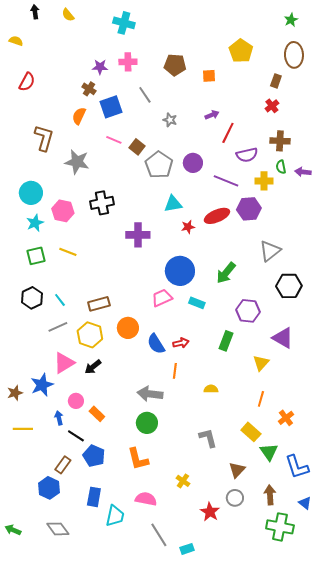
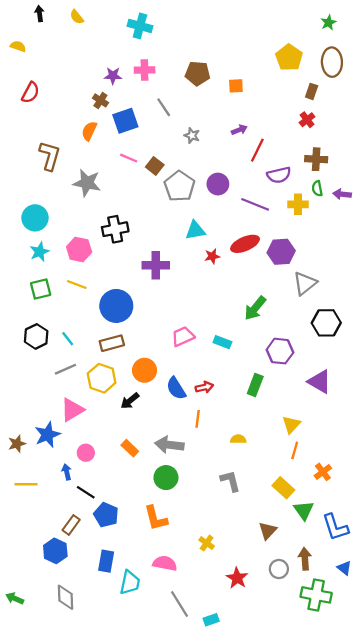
yellow pentagon: (241, 51) -> (289, 58), moved
purple hexagon: (249, 209) -> (281, 252), moved
pink hexagon: (63, 211) -> (79, 250), moved
blue circle: (180, 271) -> (116, 306), moved
yellow triangle: (261, 363) -> (291, 425), moved
black arrow: (93, 367) -> (130, 401), moved
orange rectangle: (97, 414) -> (130, 448), moved
gray L-shape: (208, 438) -> (230, 481), moved
gray circle: (235, 498) -> (279, 569), moved
gray diamond: (58, 529) -> (65, 597), turned 35

